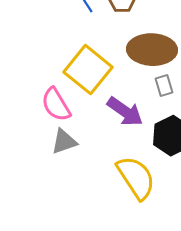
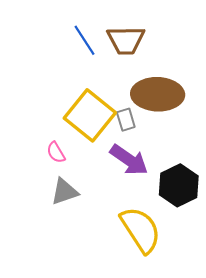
gray rectangle: (164, 86) -> (126, 120), moved
pink semicircle: (56, 105) -> (56, 152), size x0.6

